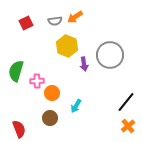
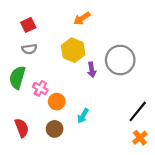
gray semicircle: (55, 21) -> (29, 49), moved
pink cross: (37, 81) -> (40, 88), turned 32
red semicircle: (19, 129) -> (22, 128), moved

